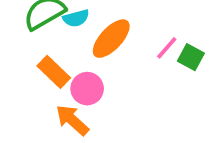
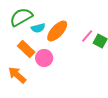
cyan semicircle: (76, 18) -> (38, 28), moved
orange arrow: (72, 120) -> (17, 75), moved

